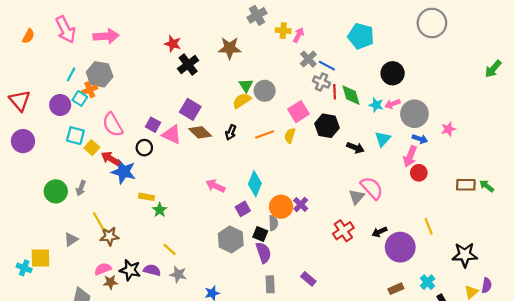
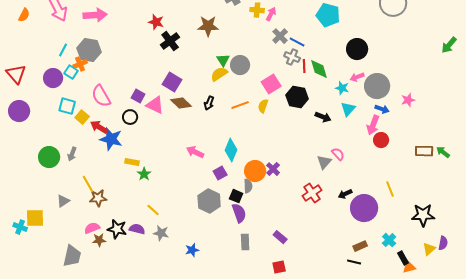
cyan star: (376, 105) -> (342, 88), moved
pink semicircle: (372, 188) -> (338, 154), size x0.6

